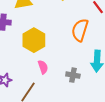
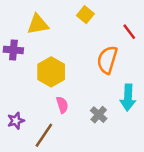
gray cross: (73, 75) -> (99, 115), turned 32

